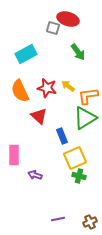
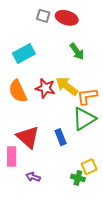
gray square: (53, 28) -> (43, 16), moved
yellow arrow: (68, 86) -> (67, 86), size x1.6
red triangle: (39, 116) -> (28, 137), moved, size x1.4
yellow square: (75, 158) -> (89, 167), moved, size x0.7

